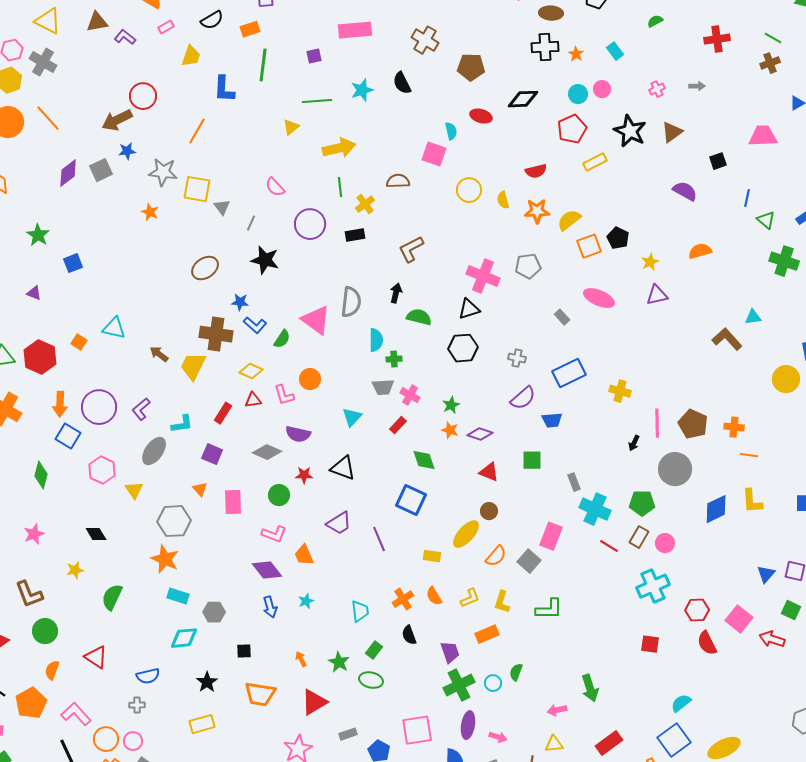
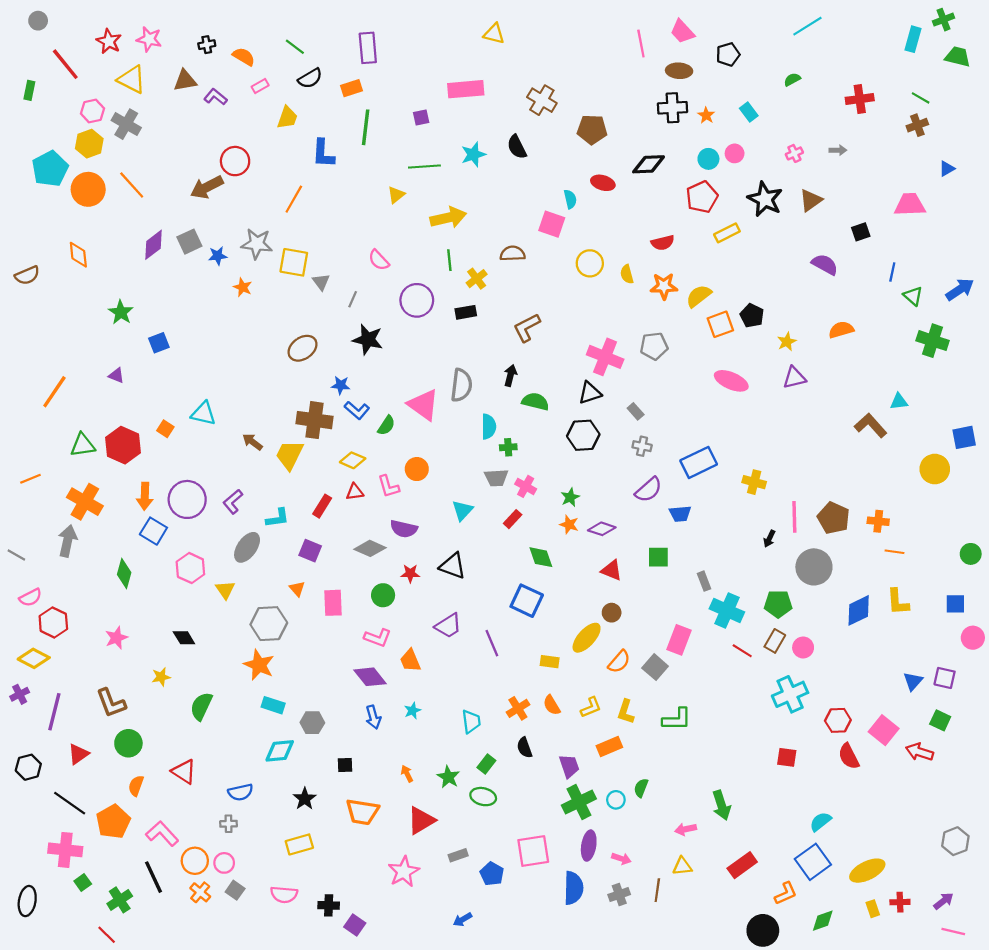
blue star: (127, 151) -> (218, 256), moved
gray rectangle: (562, 317) -> (636, 411), moved

